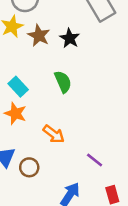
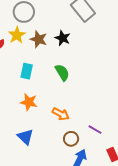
cyan rectangle: (18, 87) -> (27, 71), moved, turned 63
brown circle: (29, 167) -> (71, 139), moved

